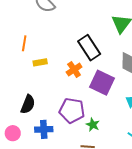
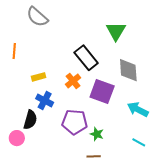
orange line: (24, 43) -> (14, 51), moved
blue cross: (44, 129) -> (45, 100), moved, turned 36
pink circle: (13, 133) -> (17, 138), moved

